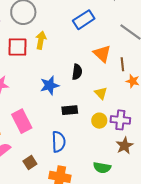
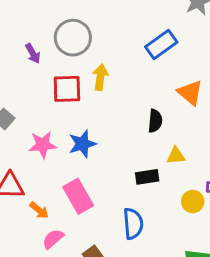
blue star: (50, 85) -> (82, 144), moved
yellow triangle: (101, 93) -> (176, 156), moved, turned -48
yellow circle: (99, 121) -> (193, 202), moved

